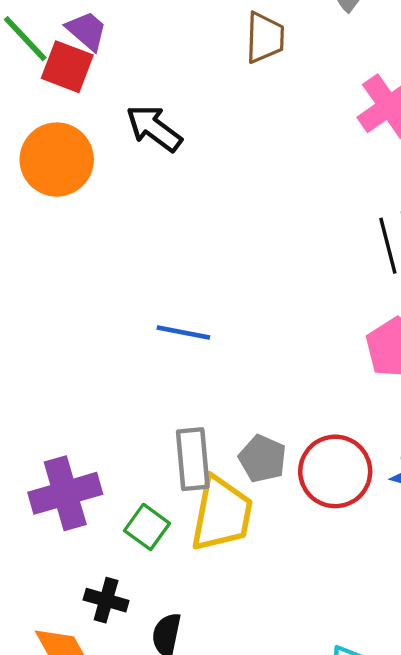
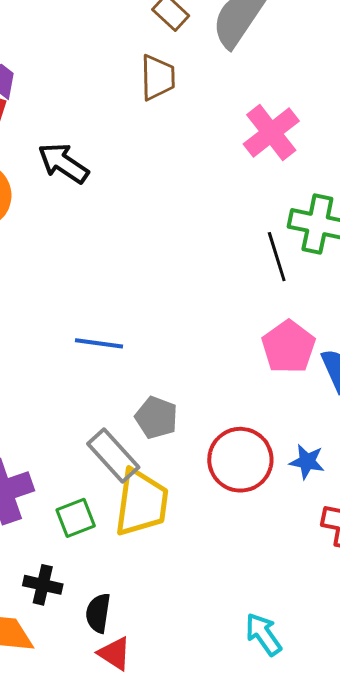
gray rectangle: (193, 459) -> (113, 455), turned -34
gray pentagon: (262, 459) -> (156, 418), moved
green square: (147, 527) -> (76, 518), turned 36

